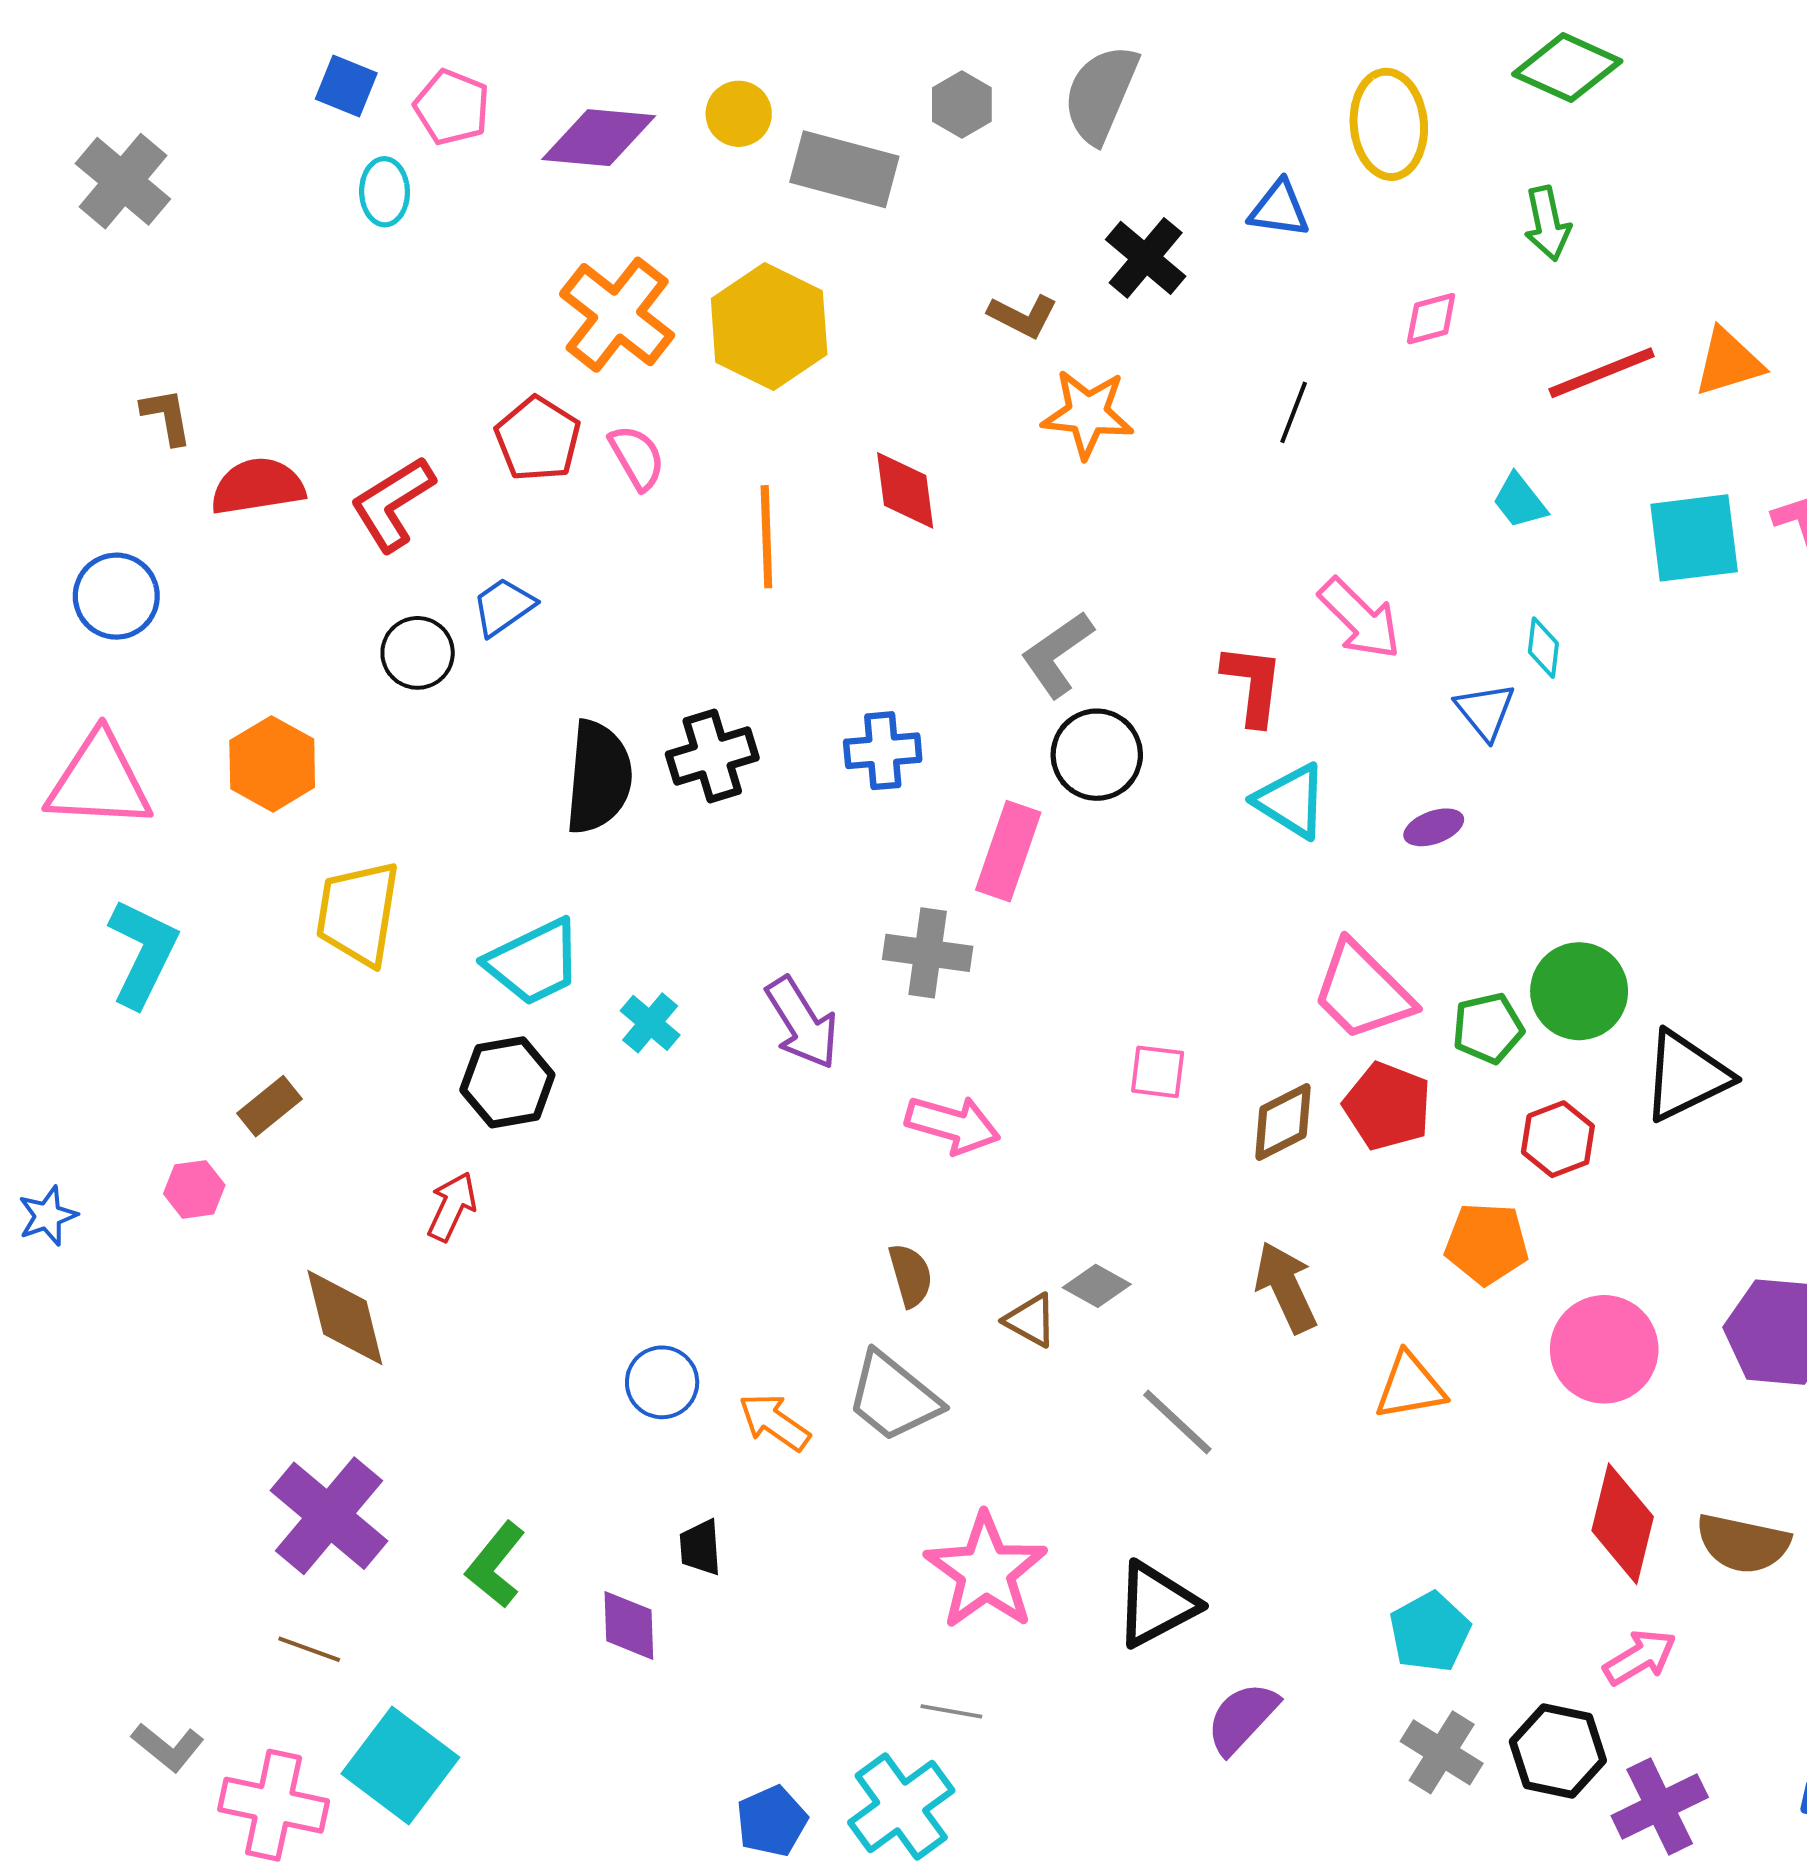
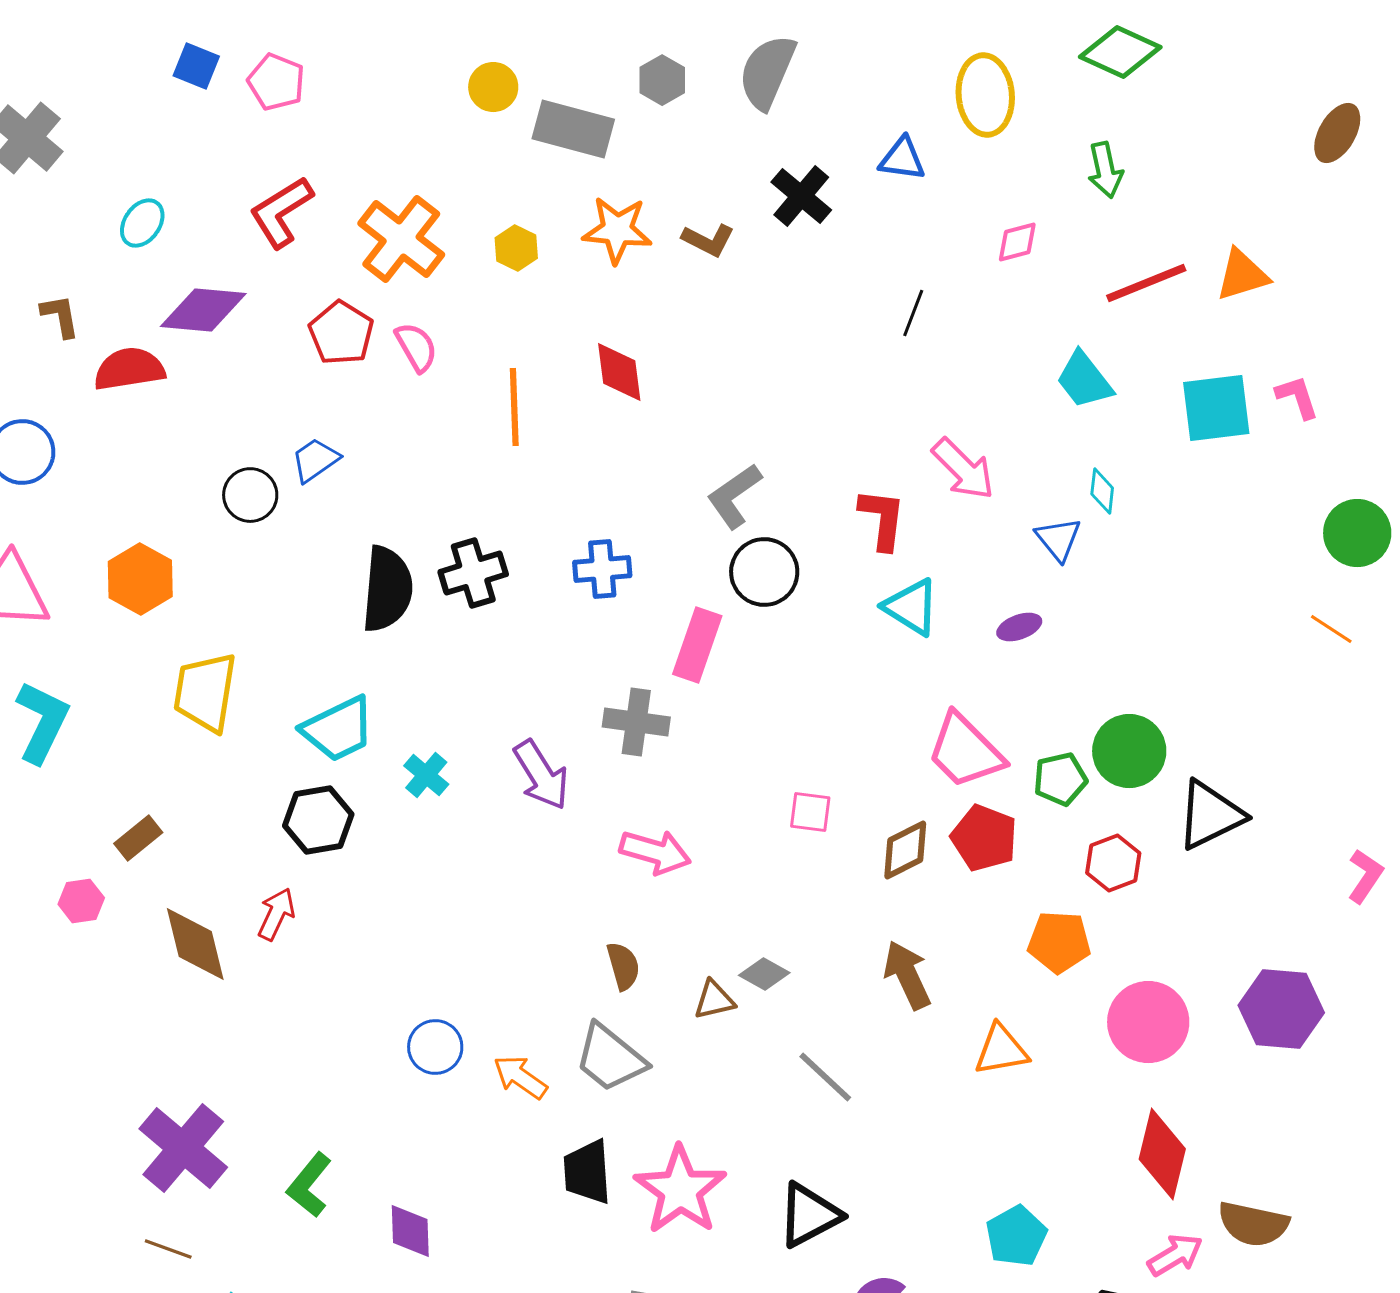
purple diamond: (599, 138) -> (203, 310), moved
cyan ellipse: (385, 192) -> (142, 223), moved, turned 36
yellow hexagon: (769, 327) -> (516, 248), size x0.5
orange star: (1088, 414) -> (617, 230), moved
cyan trapezoid: (1520, 501) -> (1084, 380), size x1.4
red L-shape: (392, 504) -> (281, 212), moved
brown diamond: (345, 1318) -> (195, 944), moved
brown triangle: (1031, 1320) -> (714, 1000), turned -42
brown semicircle: (1743, 1544) -> (1253, 1224), moved
black trapezoid: (700, 1548) -> (587, 1172), moved, size x1.5

